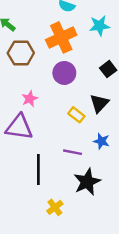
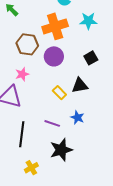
brown hexagon: (21, 53) -> (27, 44), moved
black triangle: (99, 103) -> (80, 86), turned 30

